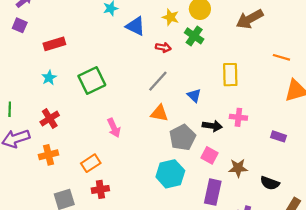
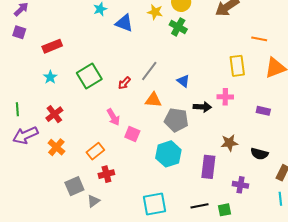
red arrow: (163, 47) -> (124, 83), moved, turned 128
yellow rectangle: (230, 75) -> (237, 66), moved
gray pentagon: (182, 137) -> (176, 120), turned -30
orange cross: (49, 155) -> (56, 147), turned -30
pink square: (209, 155) -> (132, 134), moved

